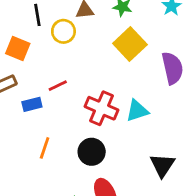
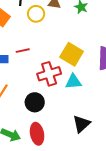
yellow square: (130, 44) -> (72, 54), moved, turned -30
red cross: (102, 108) -> (49, 74), turned 35

